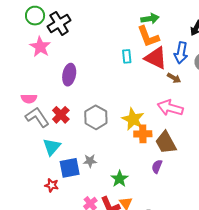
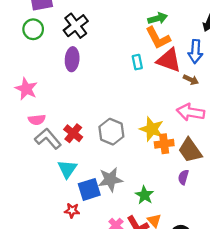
black cross: (59, 23) -> (76, 26), moved
pink star: (40, 47) -> (26, 89), moved
purple ellipse: (69, 75) -> (72, 59), moved
gray star: (90, 161) -> (110, 179), size x1.6

